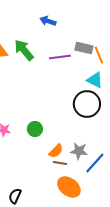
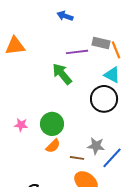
green arrow: (24, 50) -> (62, 74), moved
green circle: (35, 129) -> (52, 124), size x1.5
orange semicircle: (56, 151) -> (53, 146), moved

